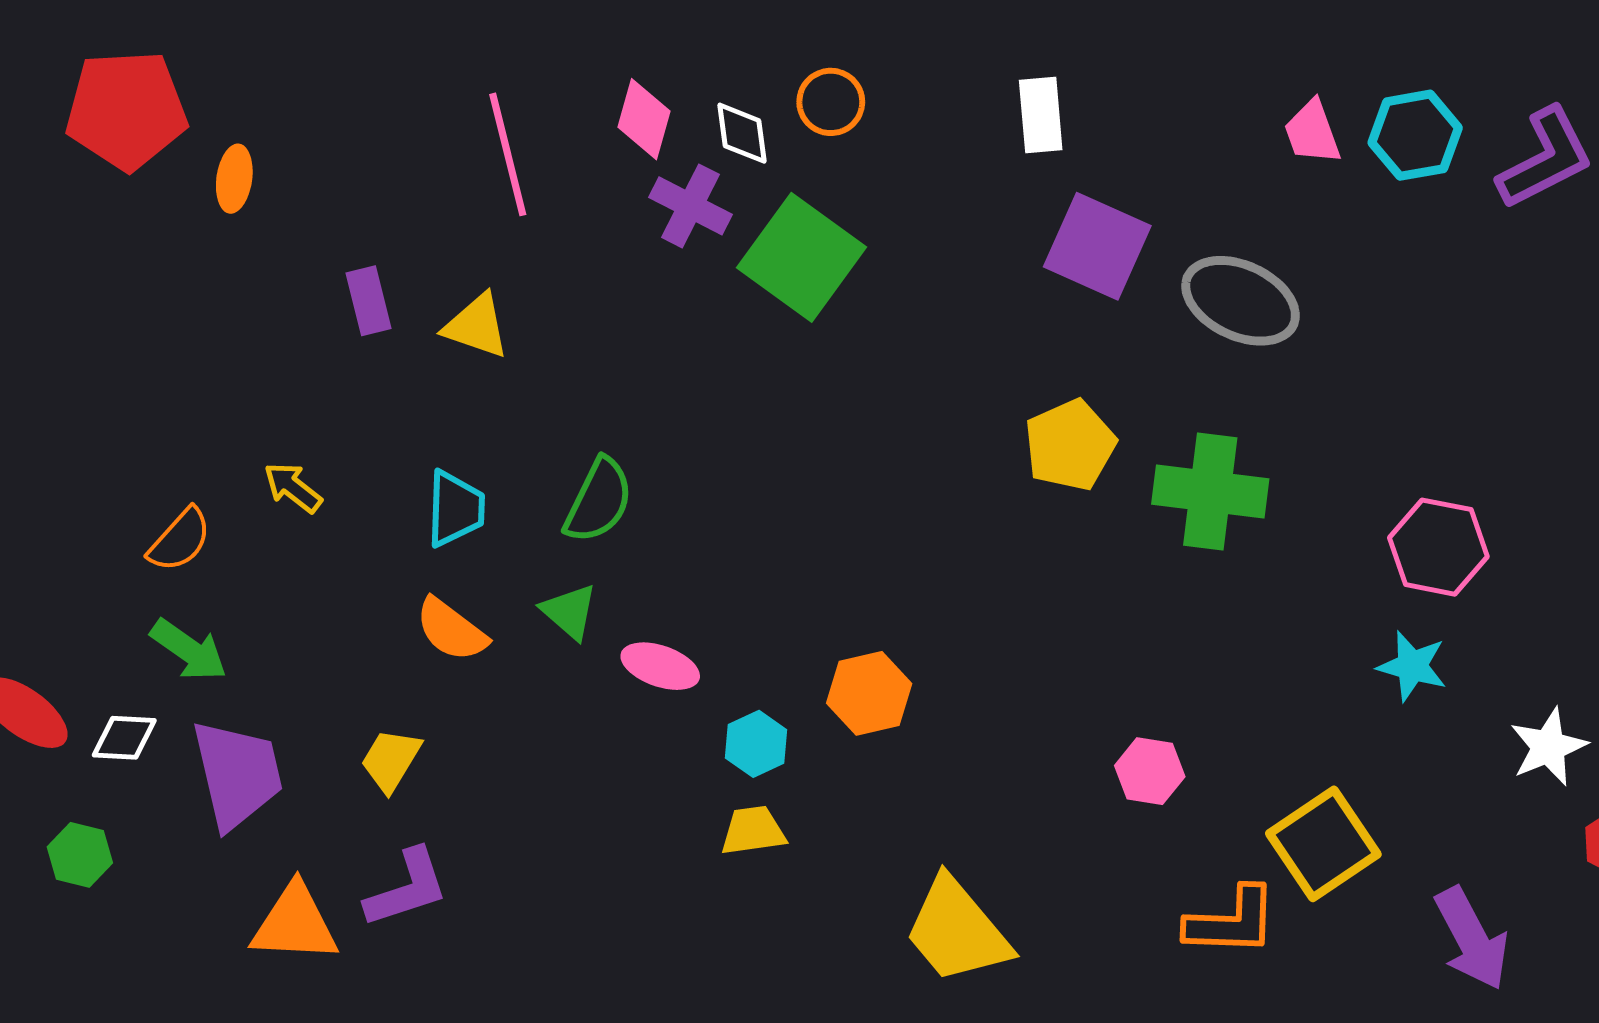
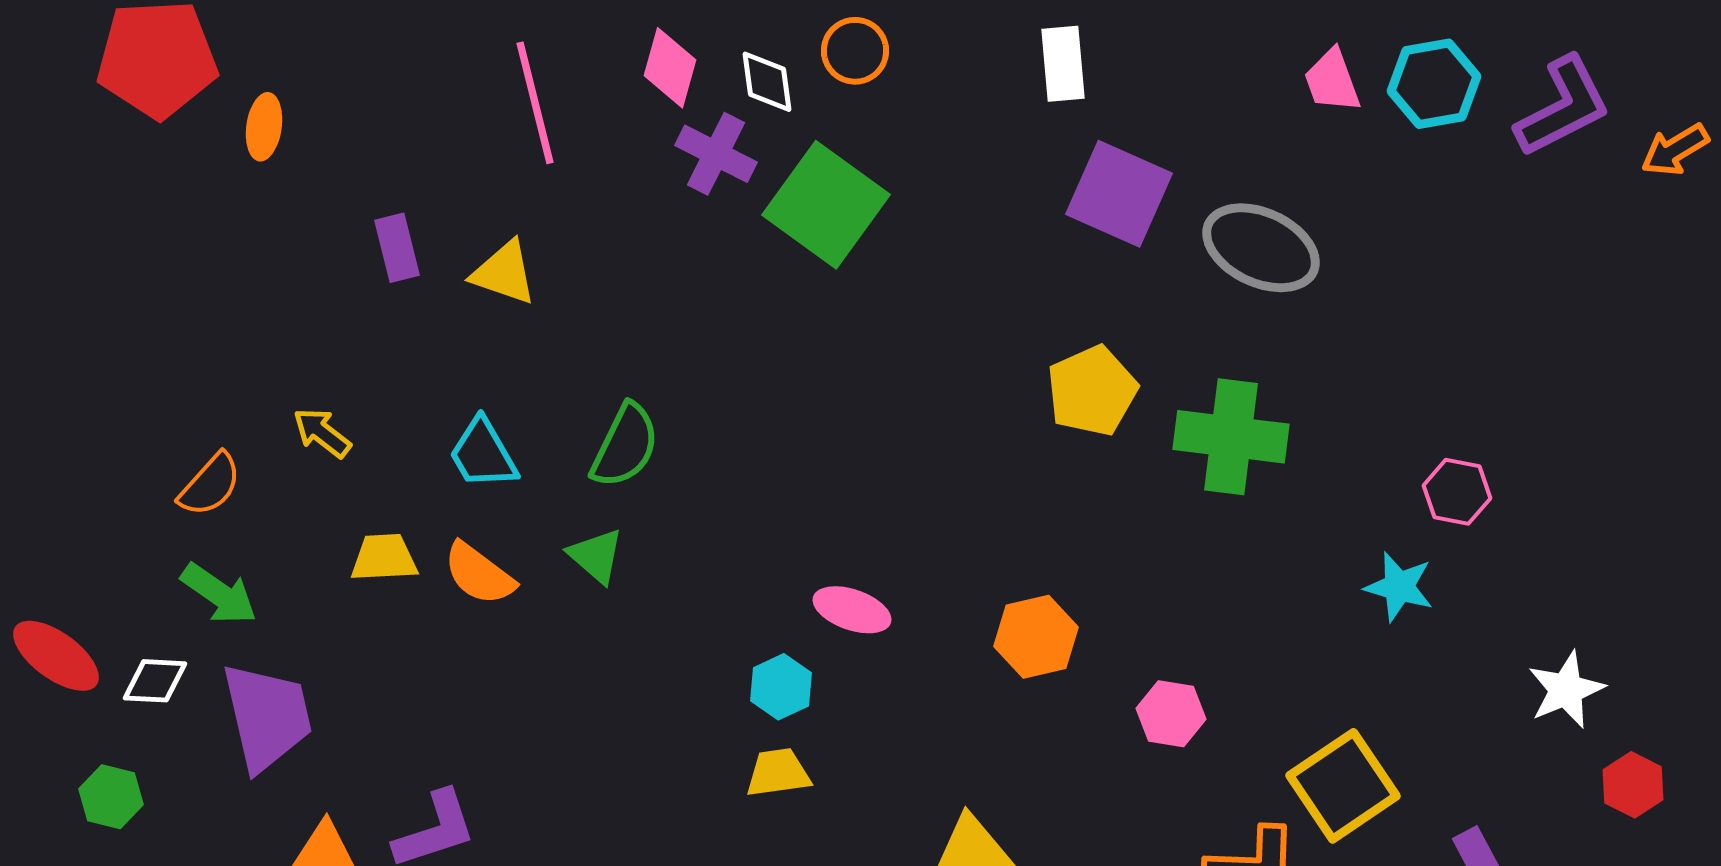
cyan trapezoid: (455, 509) -> (483, 454), turned 148
pink hexagon: (1438, 547) -> (1457, 492), size x0.7
pink ellipse: (660, 666) -> (852, 610), moved
cyan star: (1412, 666) -> (1399, 587), moved
orange hexagon: (869, 693) -> (1036, 637), moved
yellow trapezoid: (391, 760) -> (384, 558), moved, turned 56

